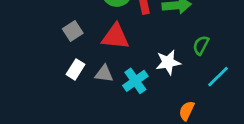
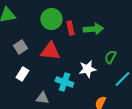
gray triangle: (104, 74) -> (42, 98), moved
cyan cross: (135, 81) -> (64, 82), turned -36

